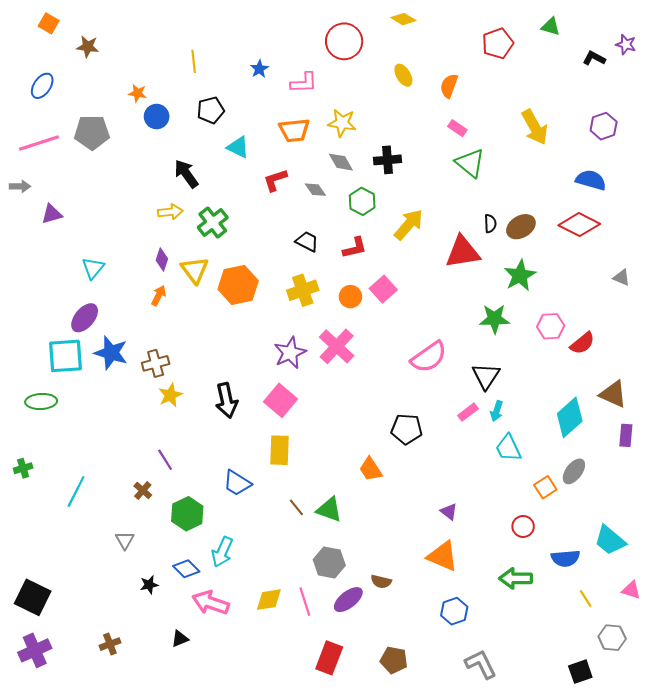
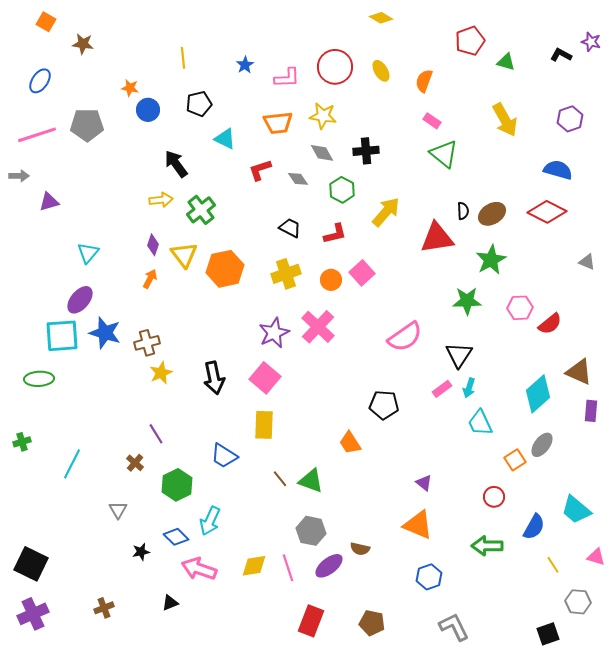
green triangle: (551, 26) -> (506, 62), moved
red circle: (344, 41) -> (335, 67), moved
blue semicircle: (565, 558) -> (534, 527), turned -56

